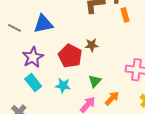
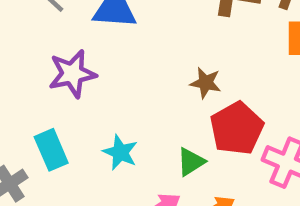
red pentagon: (70, 56) -> (237, 128), moved
cyan rectangle: (33, 83) -> (51, 150), moved

